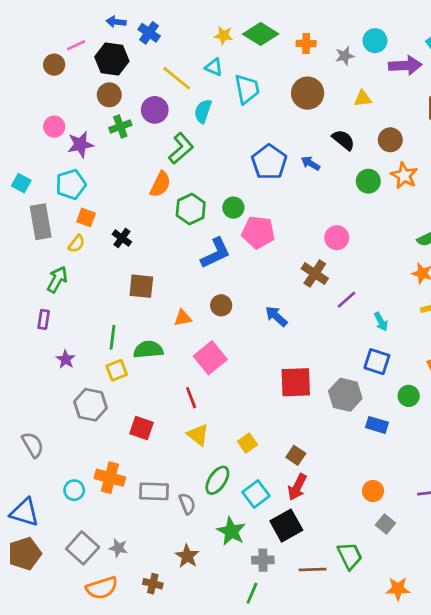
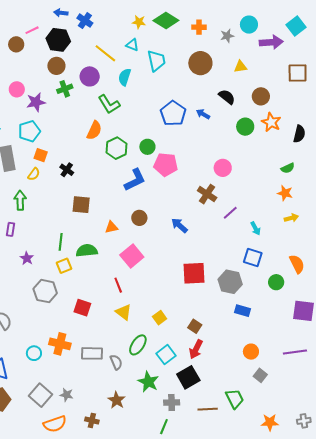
green L-shape: (181, 148) -> (109, 104), turned 100
green arrow: (57, 279) -> (20, 200), turned -30
blue rectangle: (377, 425) -> (242, 311), moved

